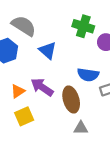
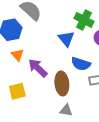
blue triangle: (48, 50) -> (66, 39), moved
orange triangle: (18, 91) -> (17, 55), moved, turned -48

